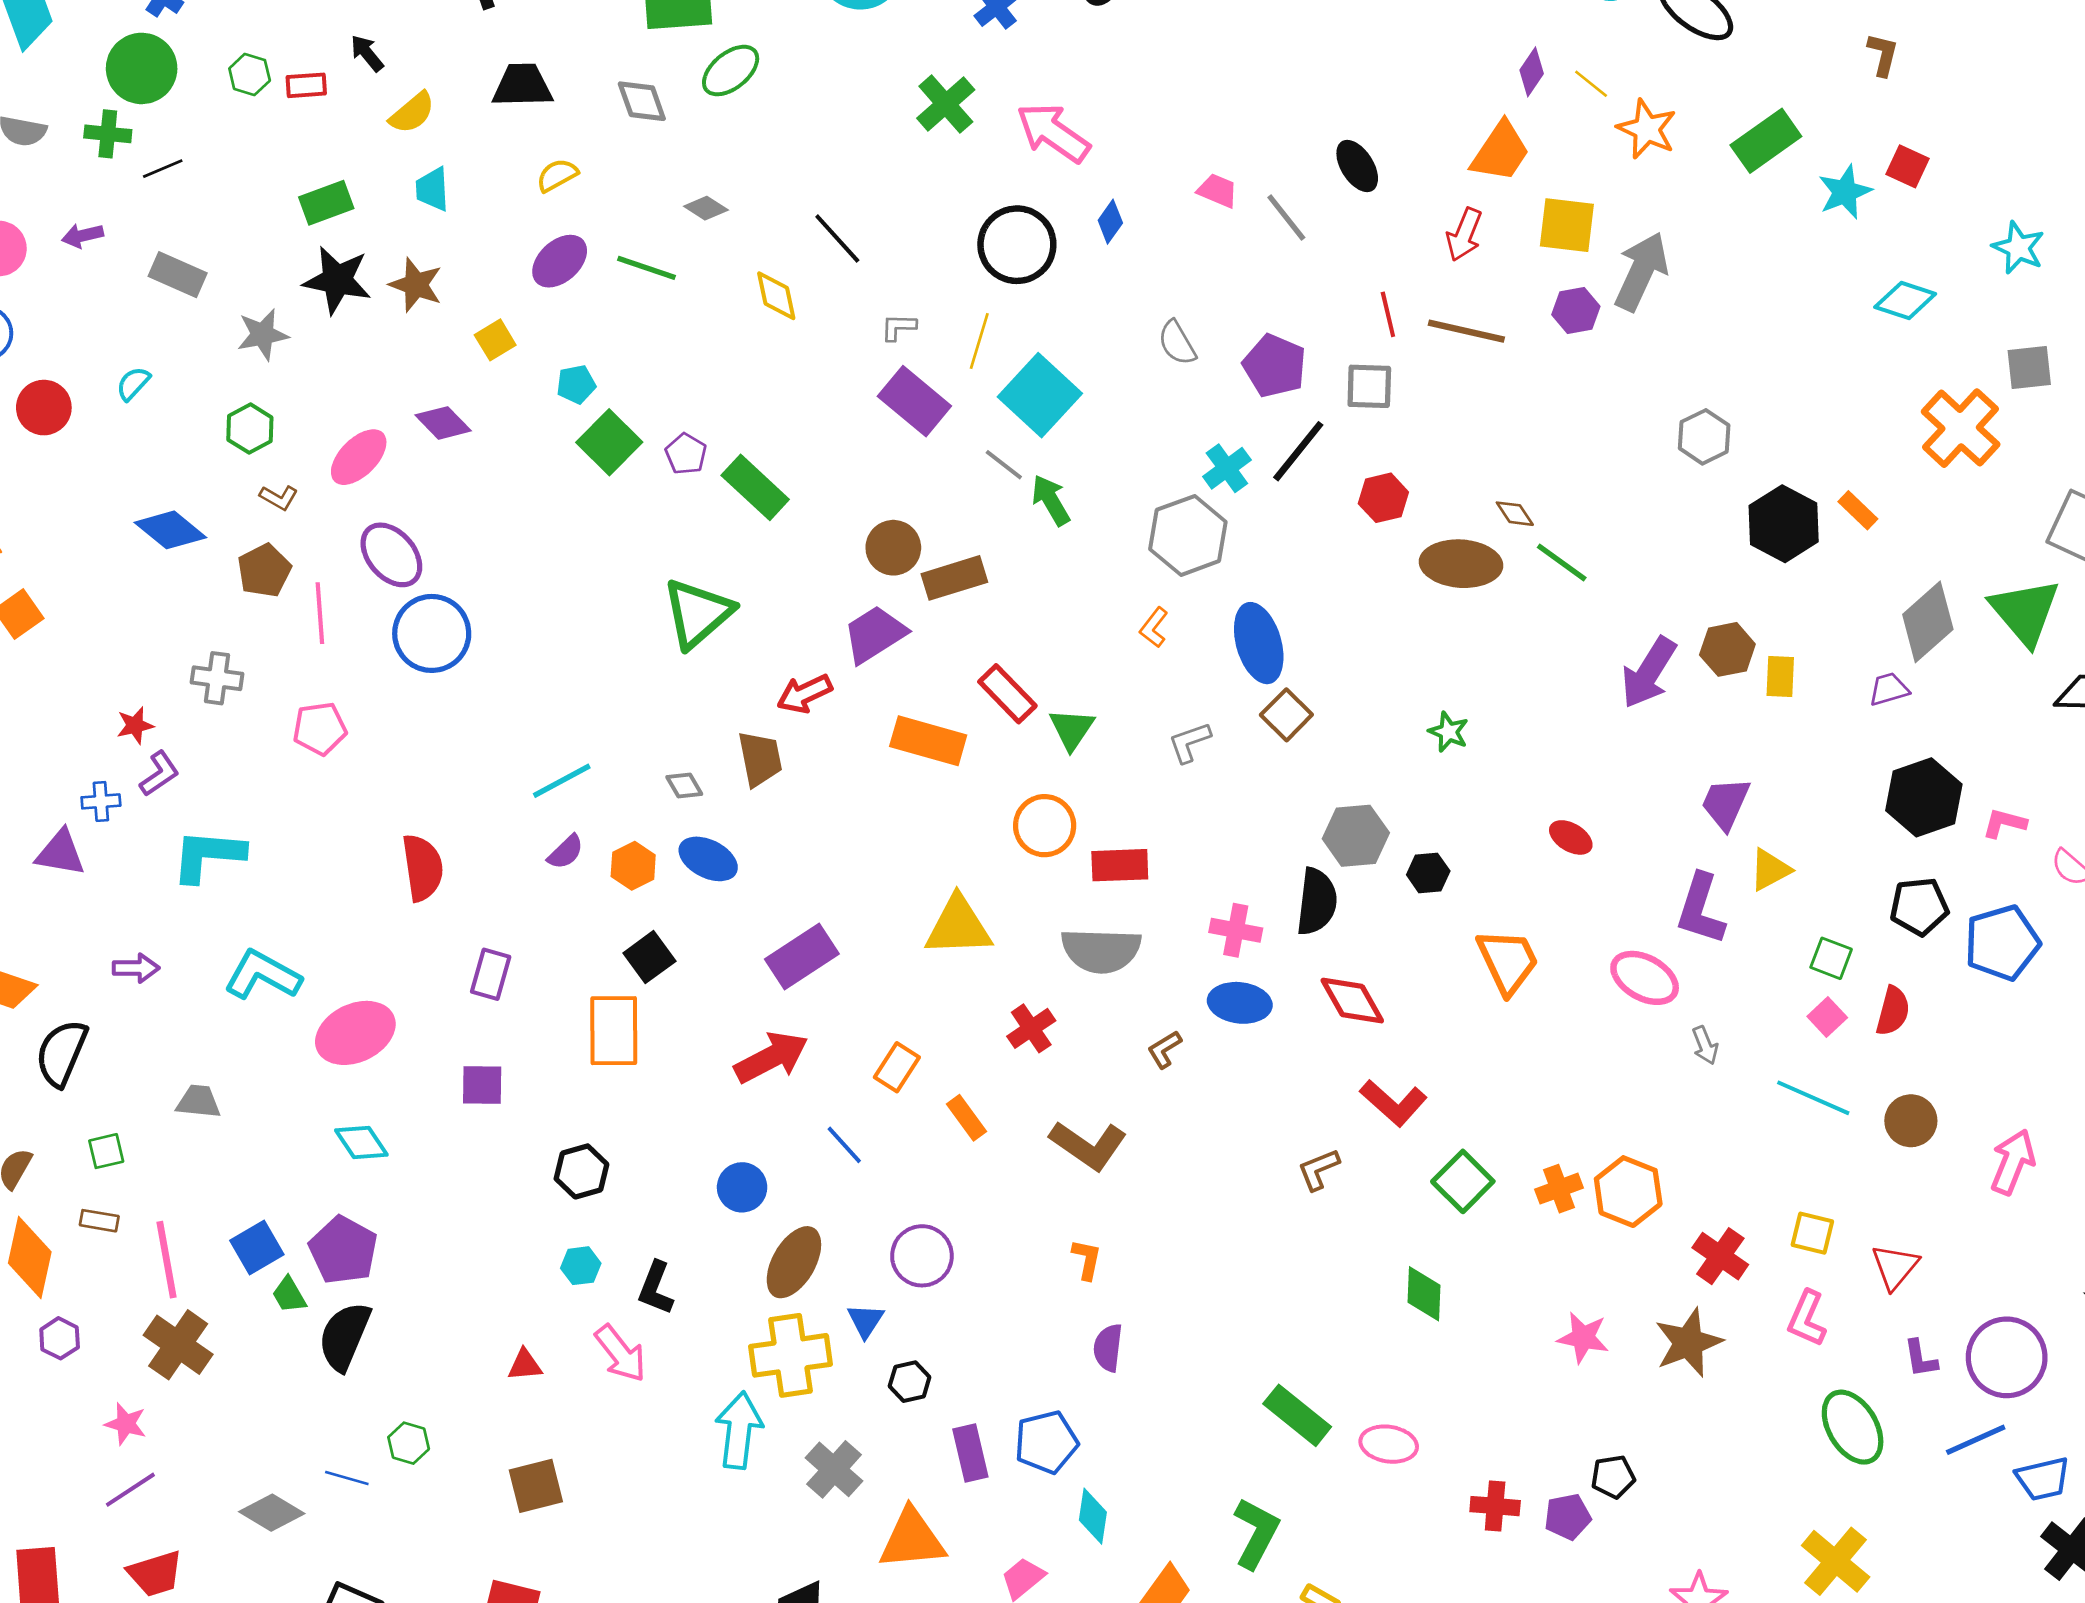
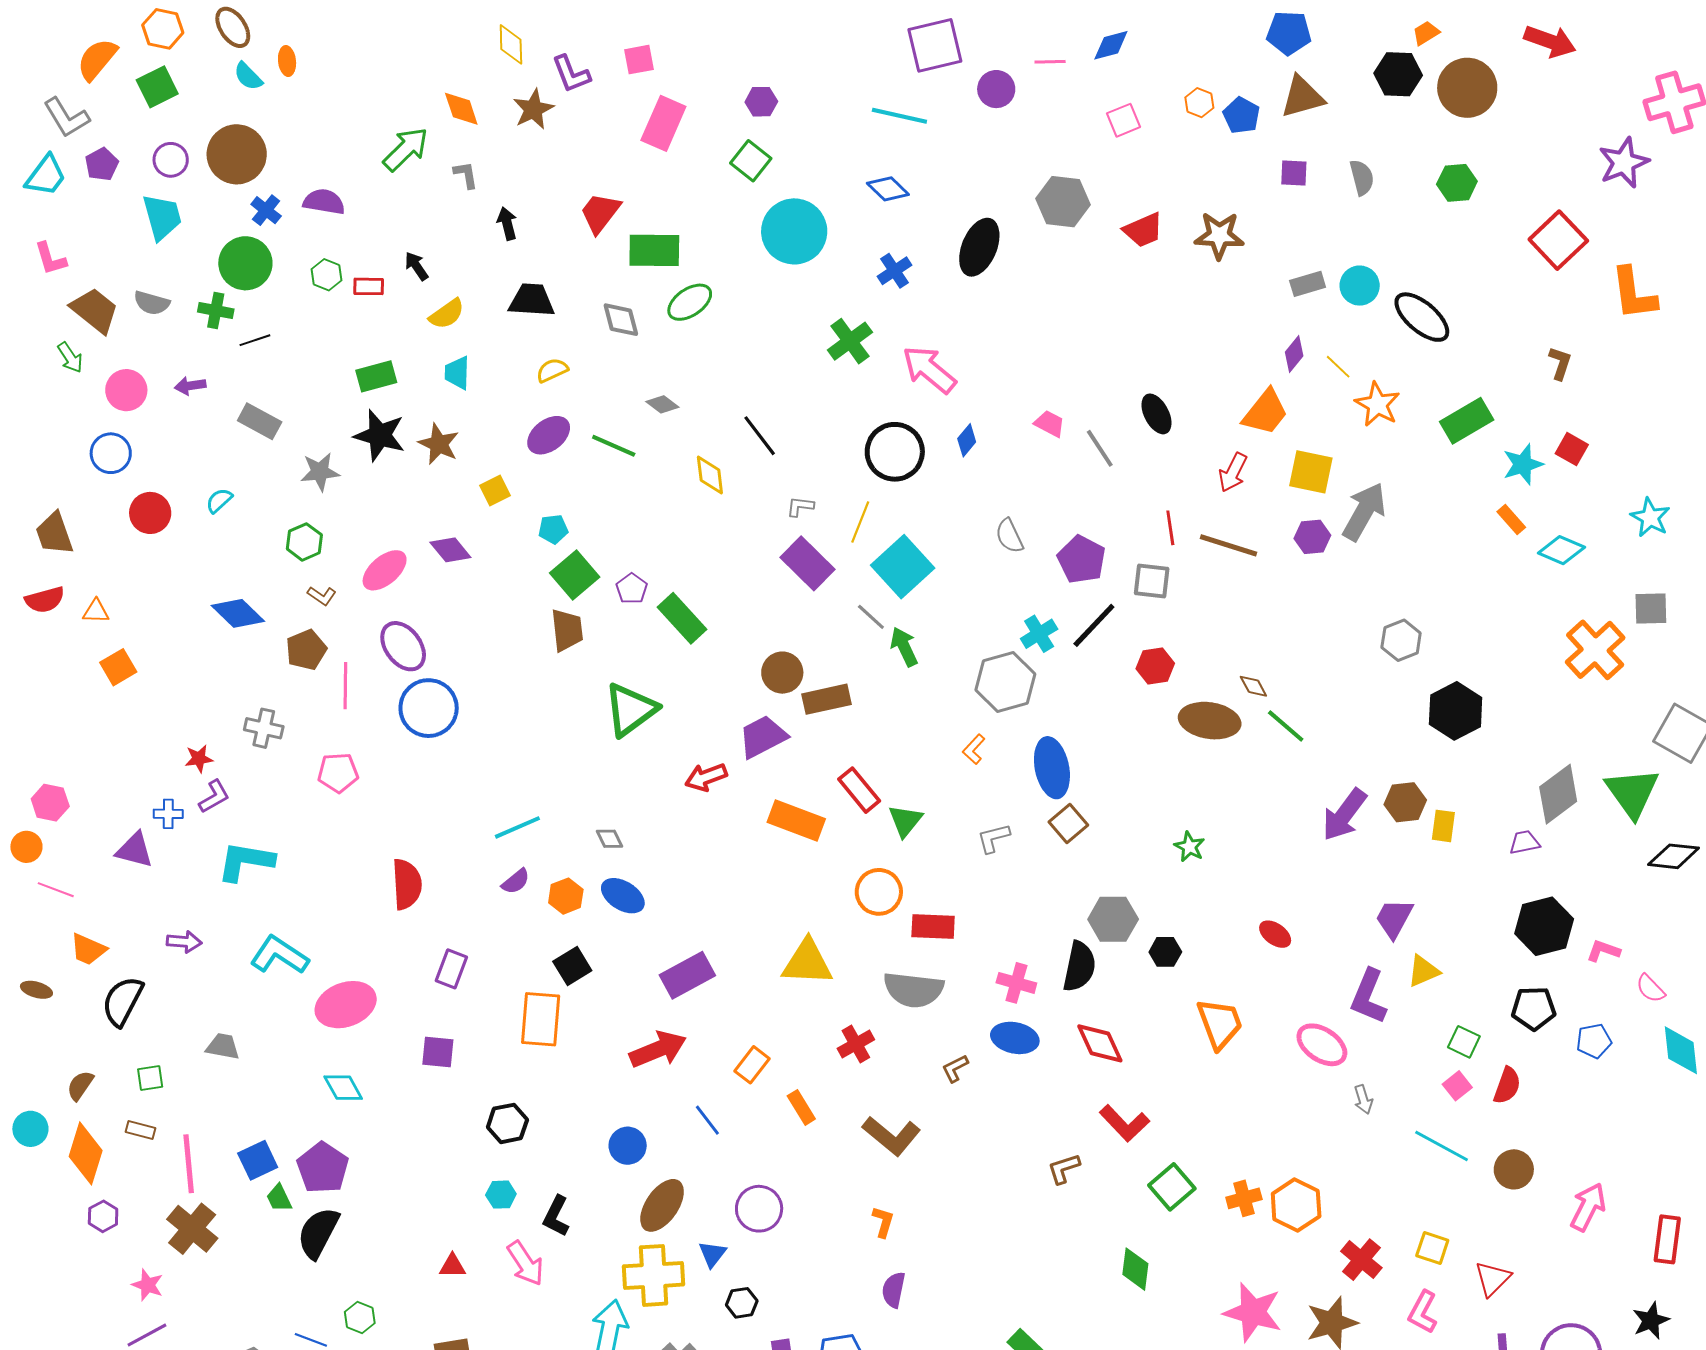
orange rectangle: (1858, 510) -> (1511, 519), moved
brown trapezoid: (760, 759) -> (567, 630), moved
blue pentagon: (2002, 943) -> (1594, 1041), size x0.6
pink star: (1583, 1338) -> (1253, 1312), size x1.5

